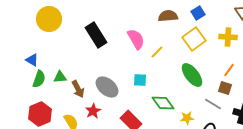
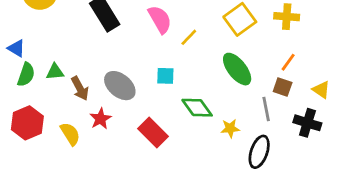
gray line: (213, 104) -> (266, 109), turned 48

